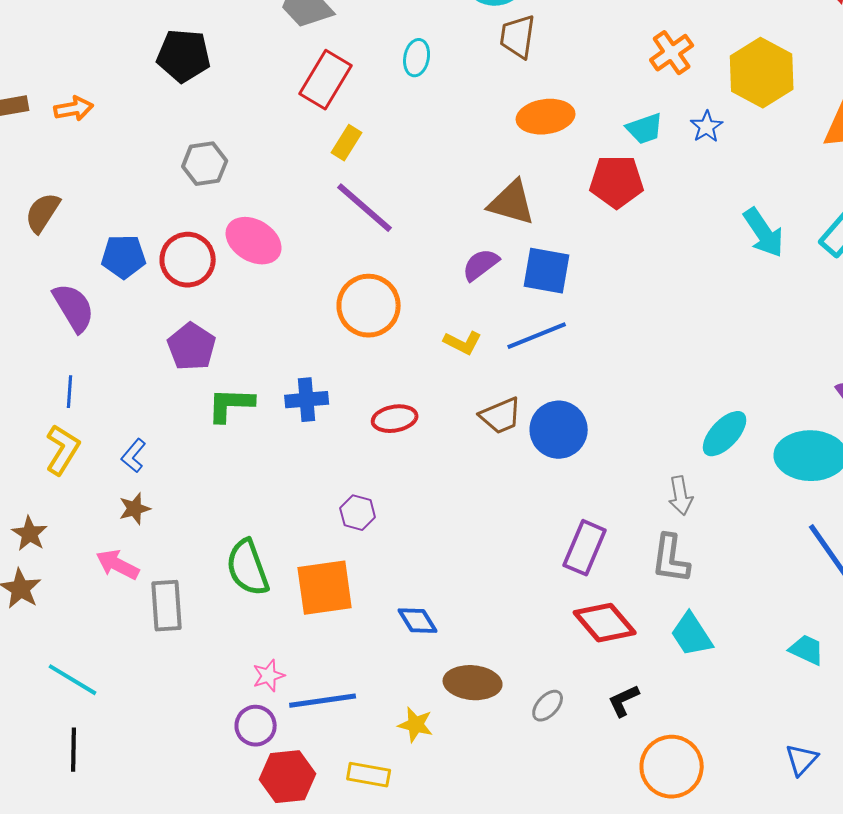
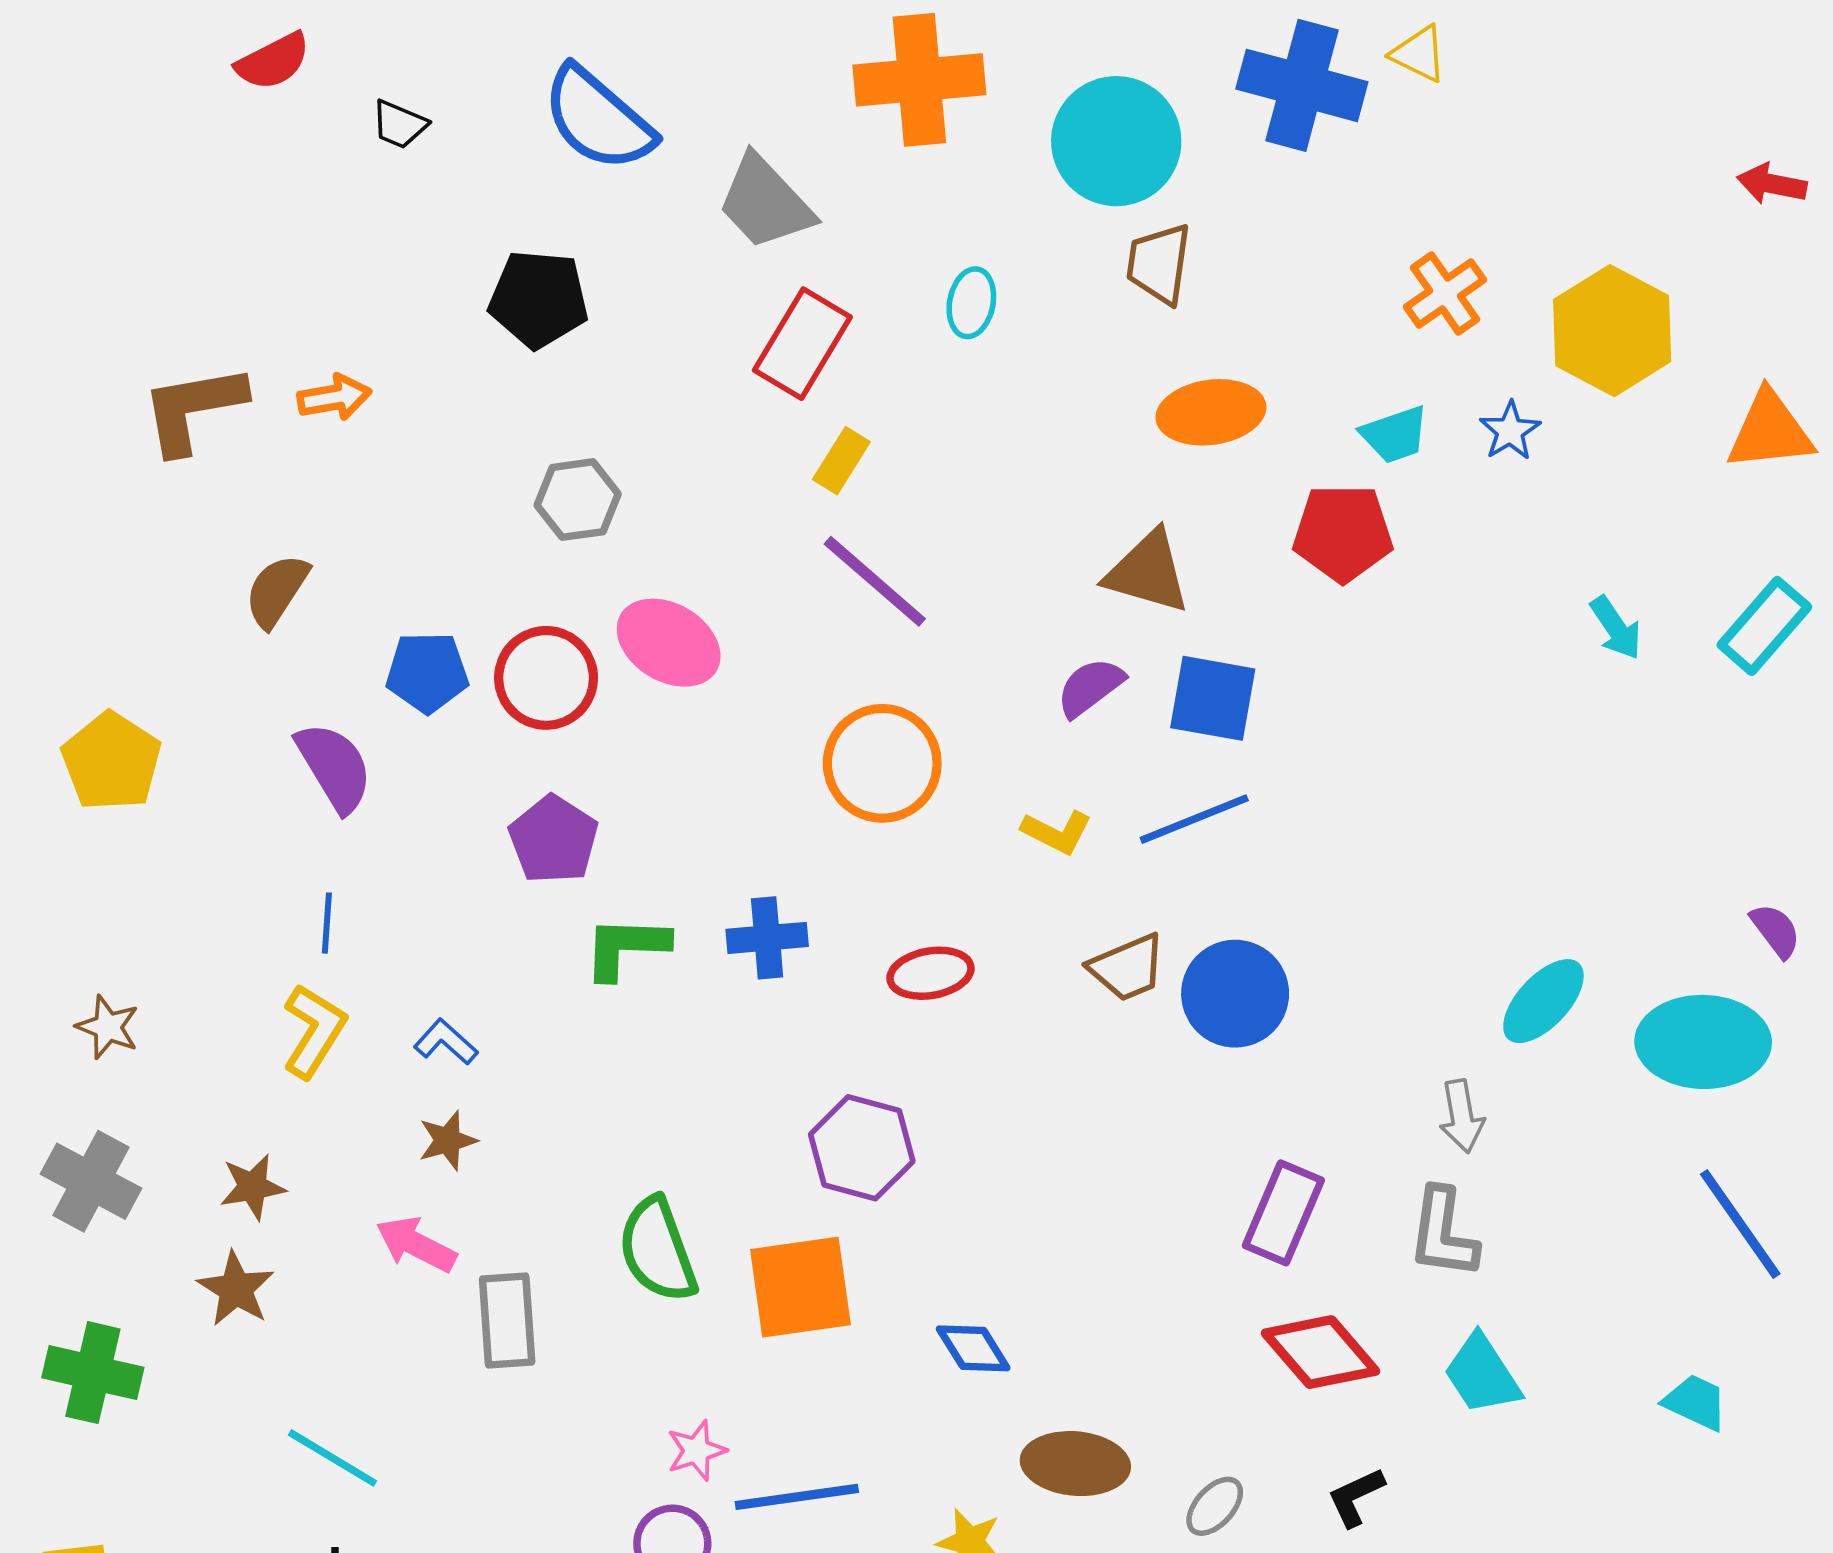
cyan arrow: (764, 233) -> (1616, 628), size x0.7
blue L-shape: (134, 456) -> (446, 1042), turned 92
purple hexagon: (358, 513) -> (862, 1148), size x1.6
brown star: (30, 534) -> (253, 1187), turned 30

